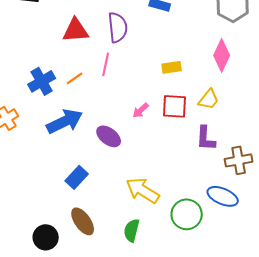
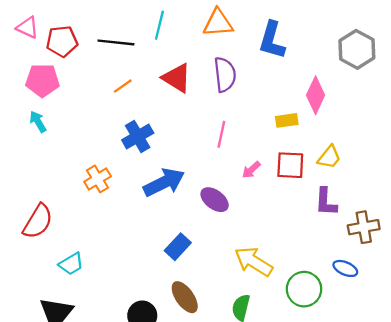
red triangle: (76, 30) -> (177, 78), turned 36
pink diamond: (222, 55) -> (316, 95), moved
pink line: (106, 64) -> (221, 134), moved
orange line: (75, 78) -> (123, 86), moved
blue ellipse: (223, 196) -> (345, 268), size x0.7

